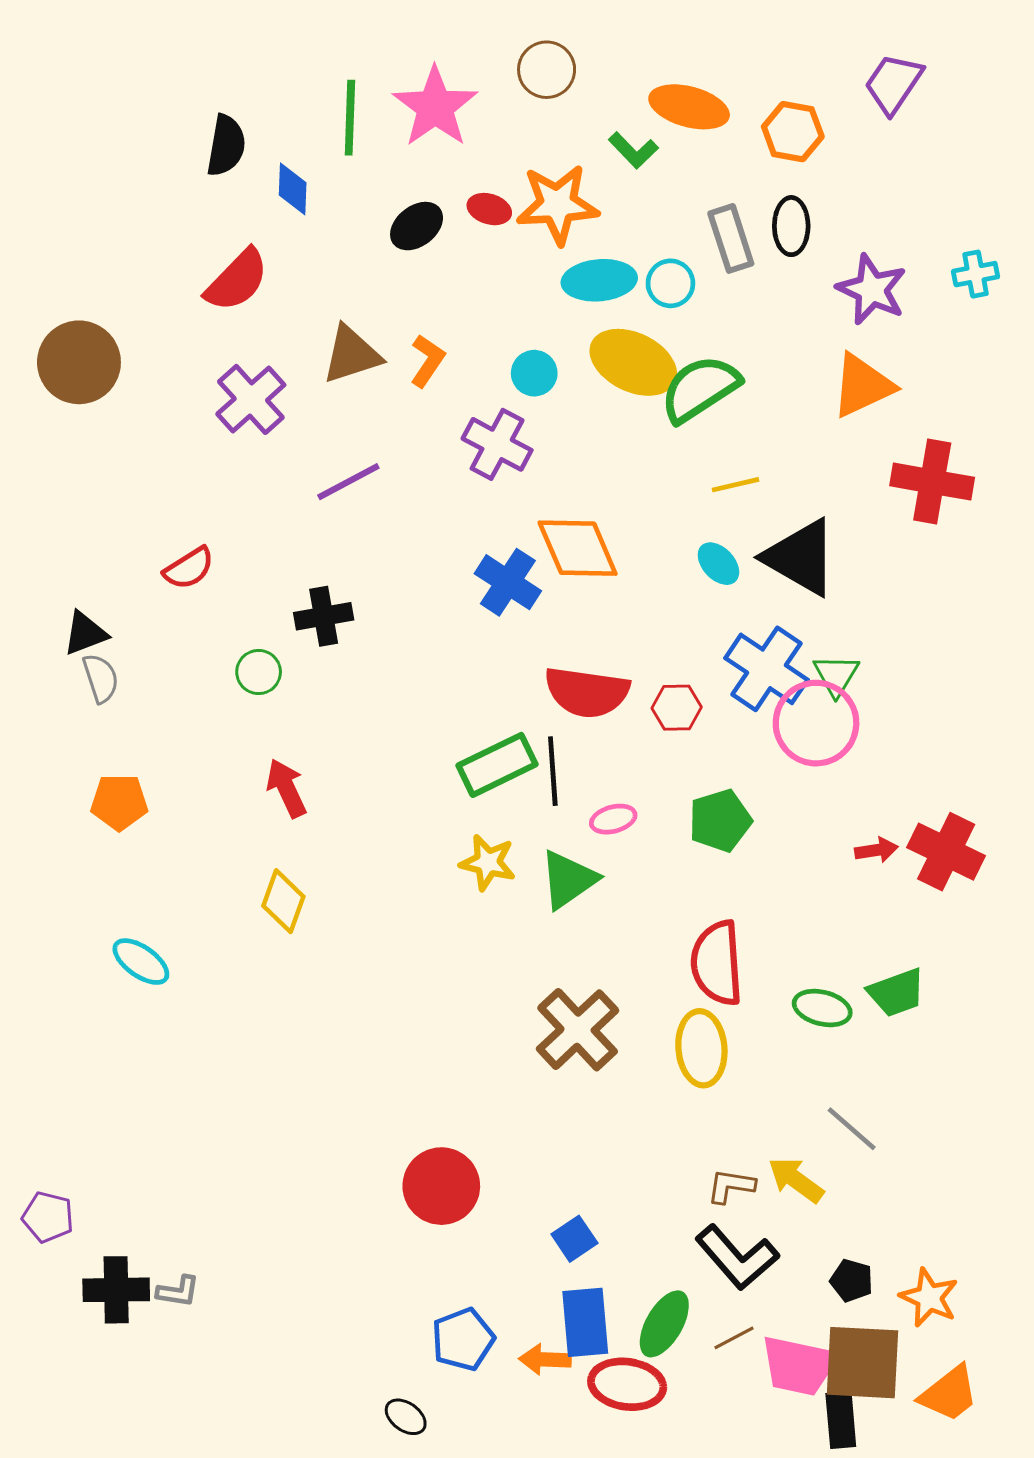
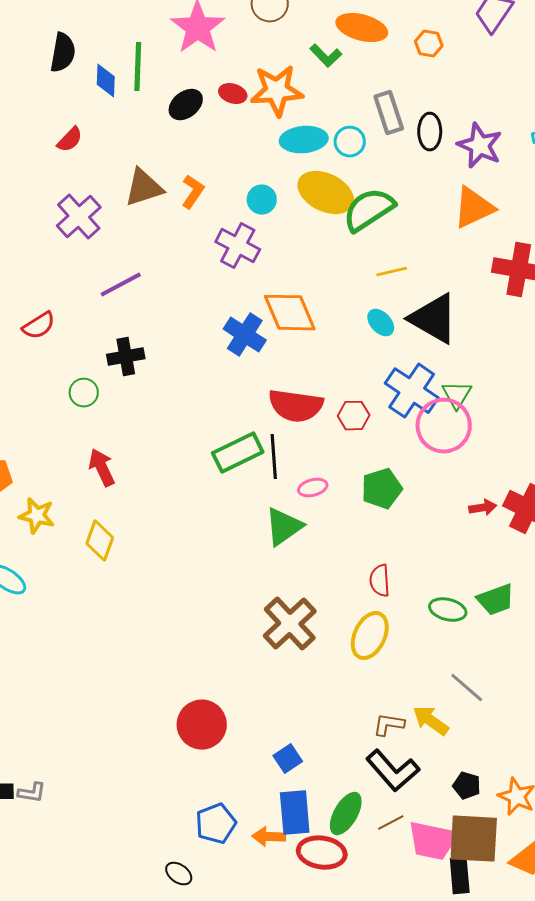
green line: (350, 118) -> (138, 67), moved
orange hexagon: (793, 132) -> (429, 44), size x0.7
black ellipse: (791, 226) -> (430, 132), moved
red semicircle: (237, 280) -> (70, 140), size x0.6
purple line: (348, 482) -> (121, 285), moved
yellow star: (488, 862) -> (37, 516), moved
red semicircle: (717, 963) -> (380, 581), size x0.6
yellow ellipse: (701, 1048) -> (370, 636), turned 30

